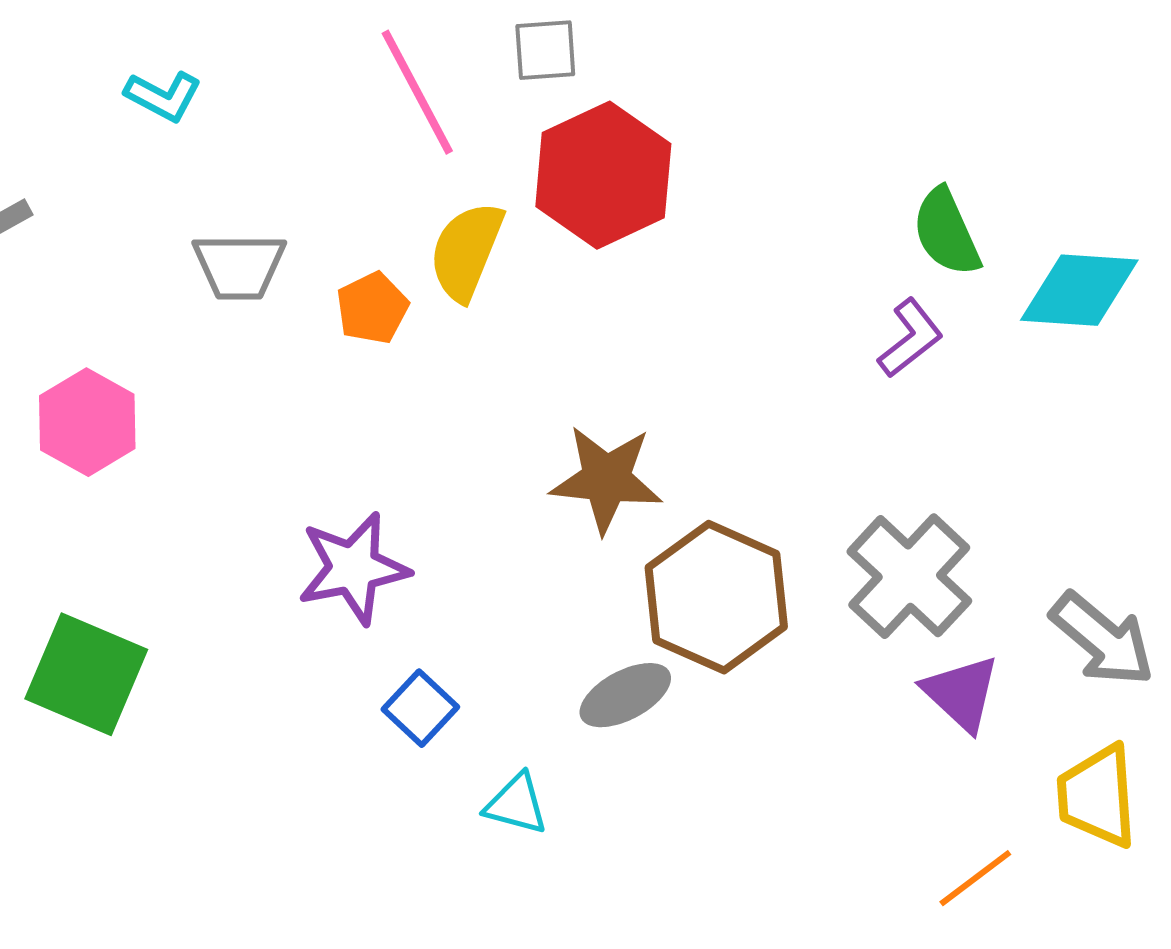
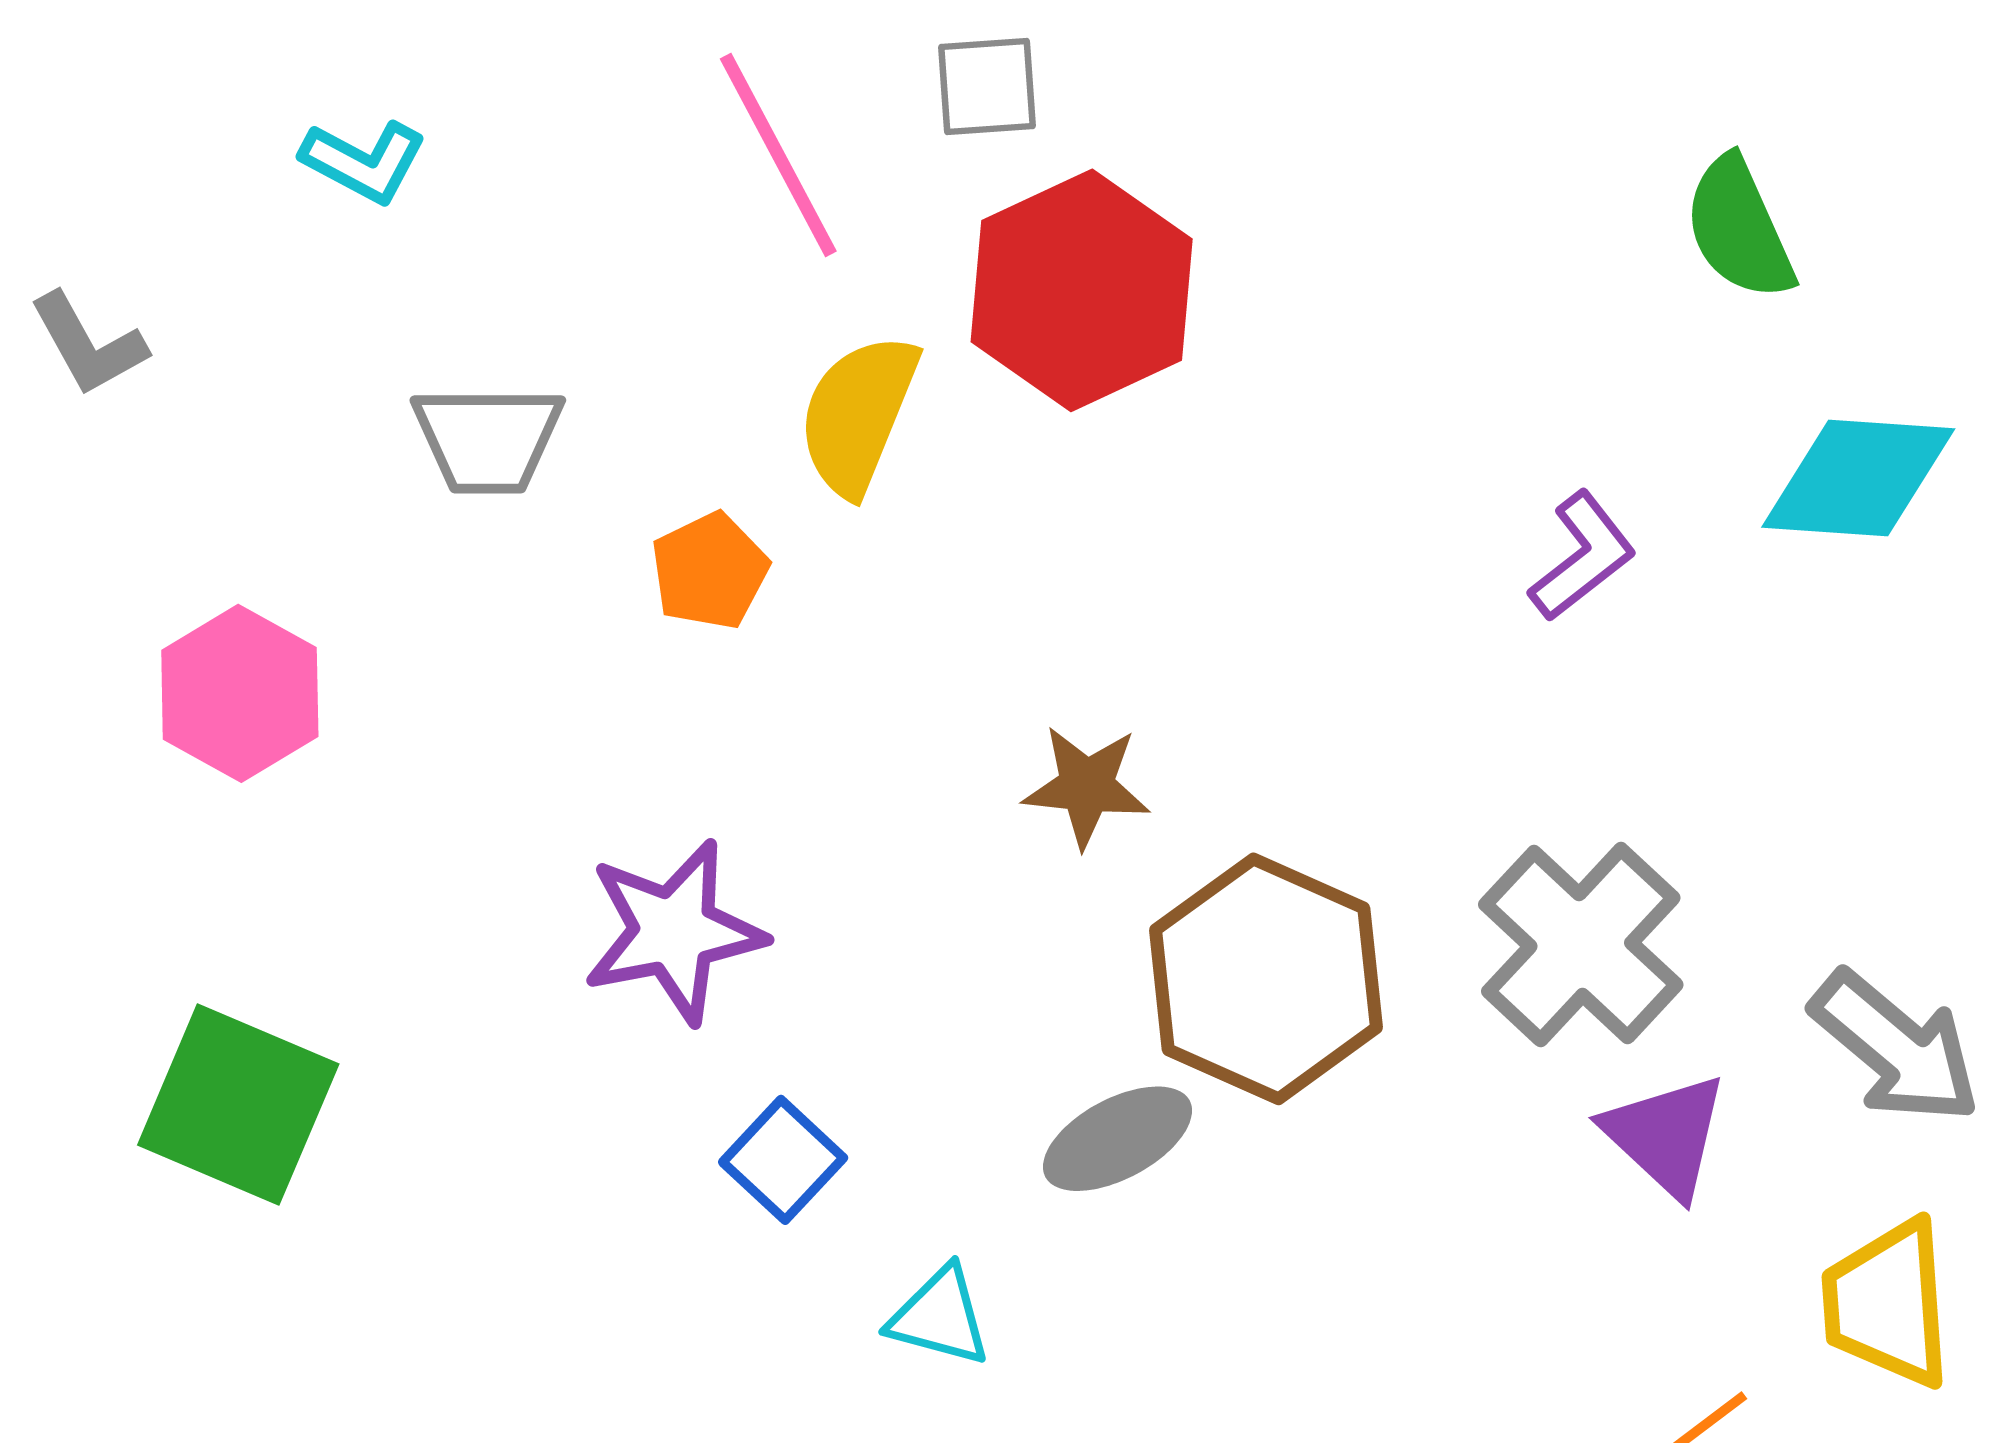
green semicircle: (946, 232) -> (1739, 228), moved
orange pentagon: (372, 308) -> (710, 571), moved
brown star: (606, 479) -> (1087, 786), size x0.7

